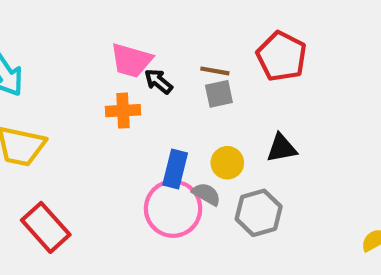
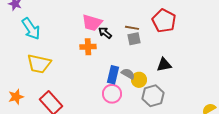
yellow circle: (227, 163) -> (139, 80), moved
gray semicircle: (206, 194) -> (128, 74), moved
pink circle: (173, 209) -> (112, 94), size x0.7

